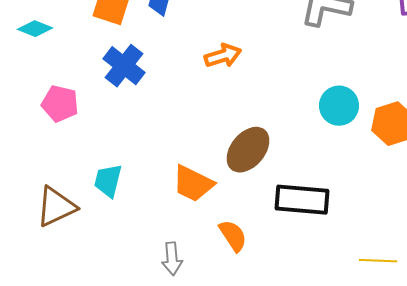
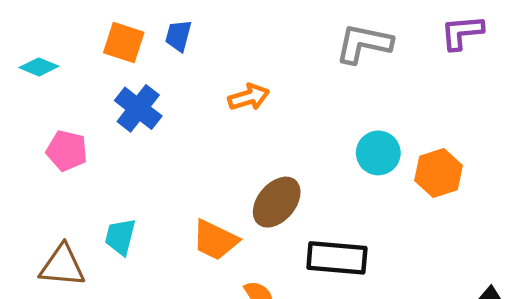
brown triangle: (56, 207) -> (62, 266), turned 30

